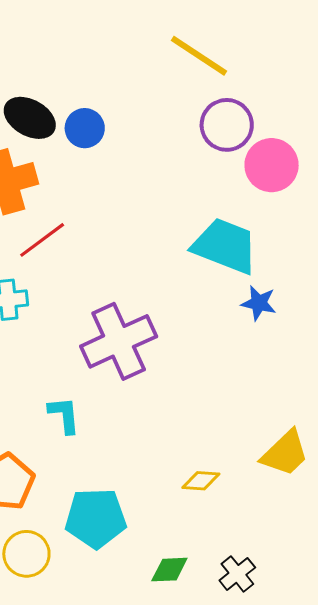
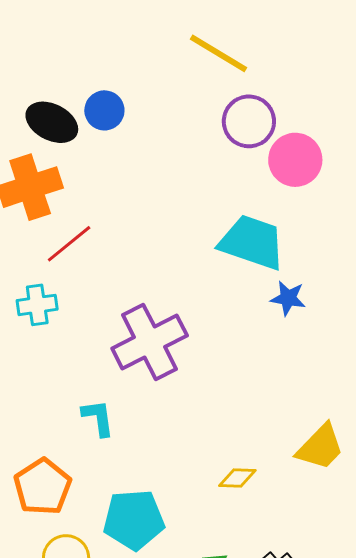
blue circle: (85, 128) -> (104, 110), moved

